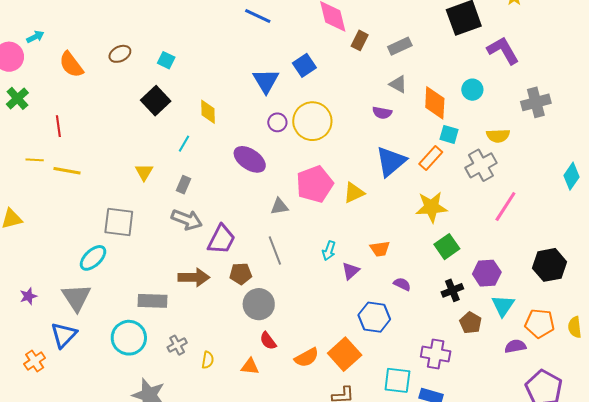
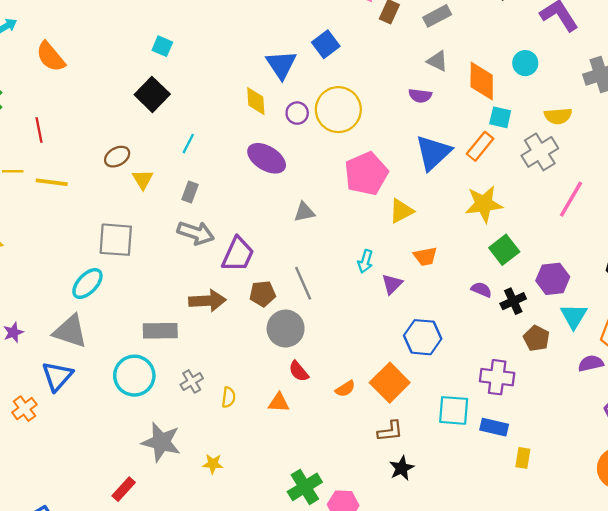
brown ellipse: (120, 54) -> (117, 157), moved
yellow diamond: (208, 112) -> (256, 101), moved
pink pentagon: (315, 184) -> (366, 174), moved
yellow triangle: (354, 193) -> (401, 211), moved
gray line: (275, 251) -> (303, 283), moved
purple semicircle: (402, 284) -> (481, 290), moved
gray triangle: (76, 298) -> (70, 331), turned -36
orange semicircle: (307, 358) -> (345, 389), size x0.7

